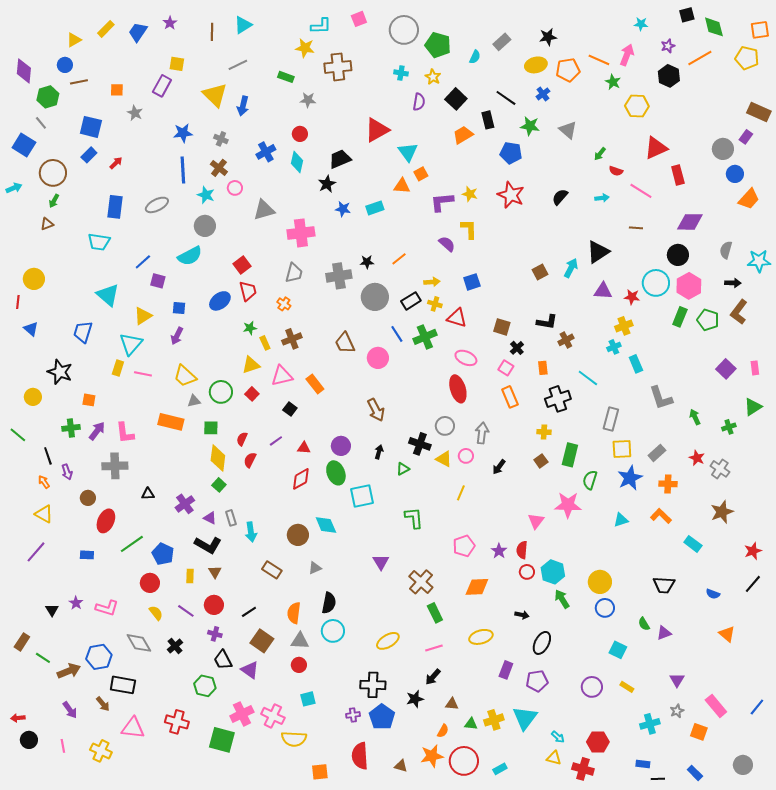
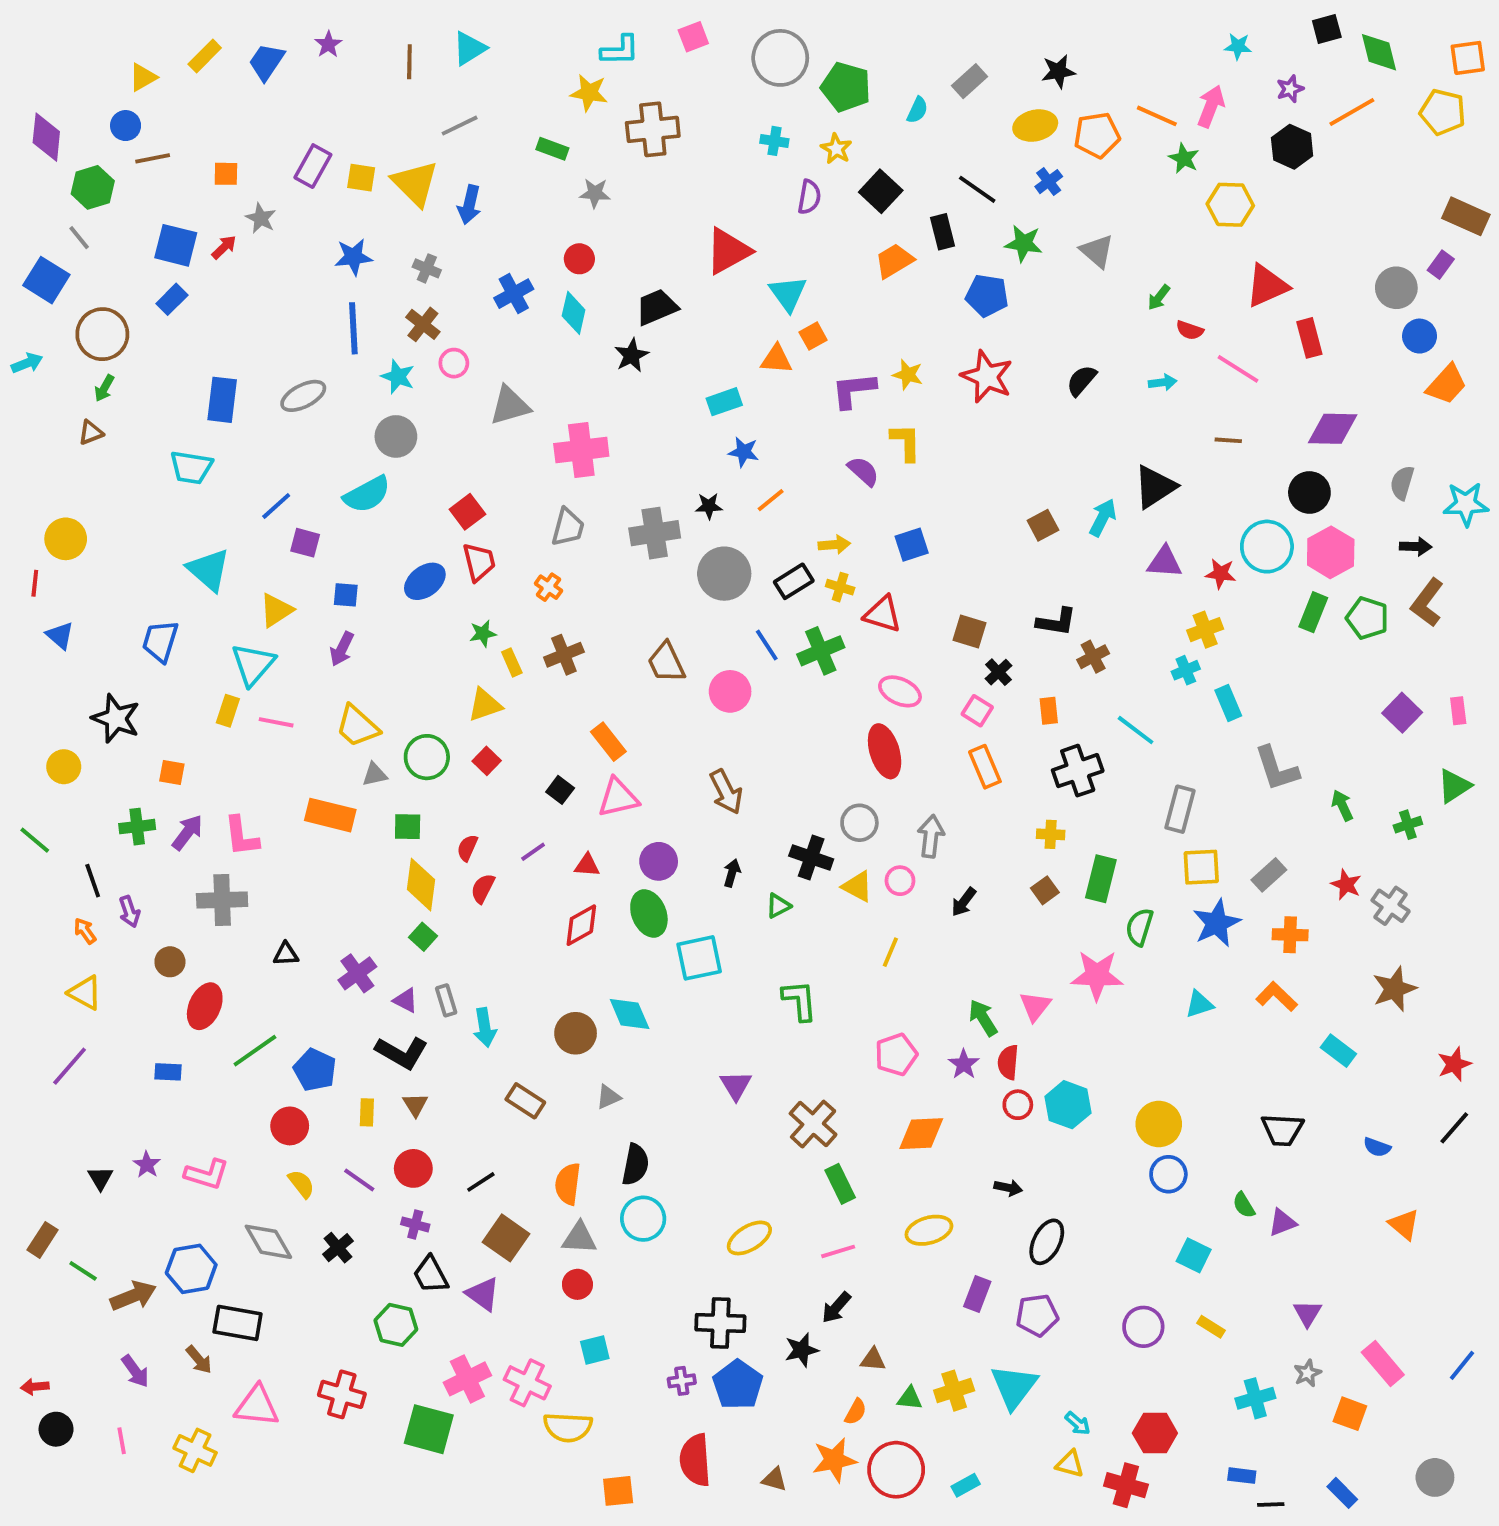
yellow square: (177, 64) -> (361, 178), moved
red arrow: (116, 163) -> (224, 247), moved
blue star: (343, 209) -> (744, 452), moved
pink triangle: (282, 376) -> (618, 798), moved
green arrow: (562, 599) -> (983, 1018), moved

